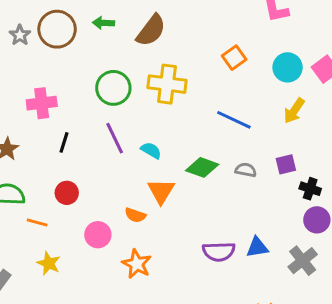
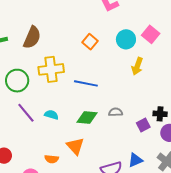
blue line: (234, 120) -> (86, 83), moved
purple square: (286, 164) -> (143, 125), moved
orange triangle: (161, 191) -> (75, 146), moved

